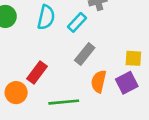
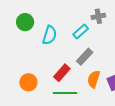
cyan semicircle: (46, 17) -> (50, 35), moved
red rectangle: (37, 73) -> (62, 73), moved

